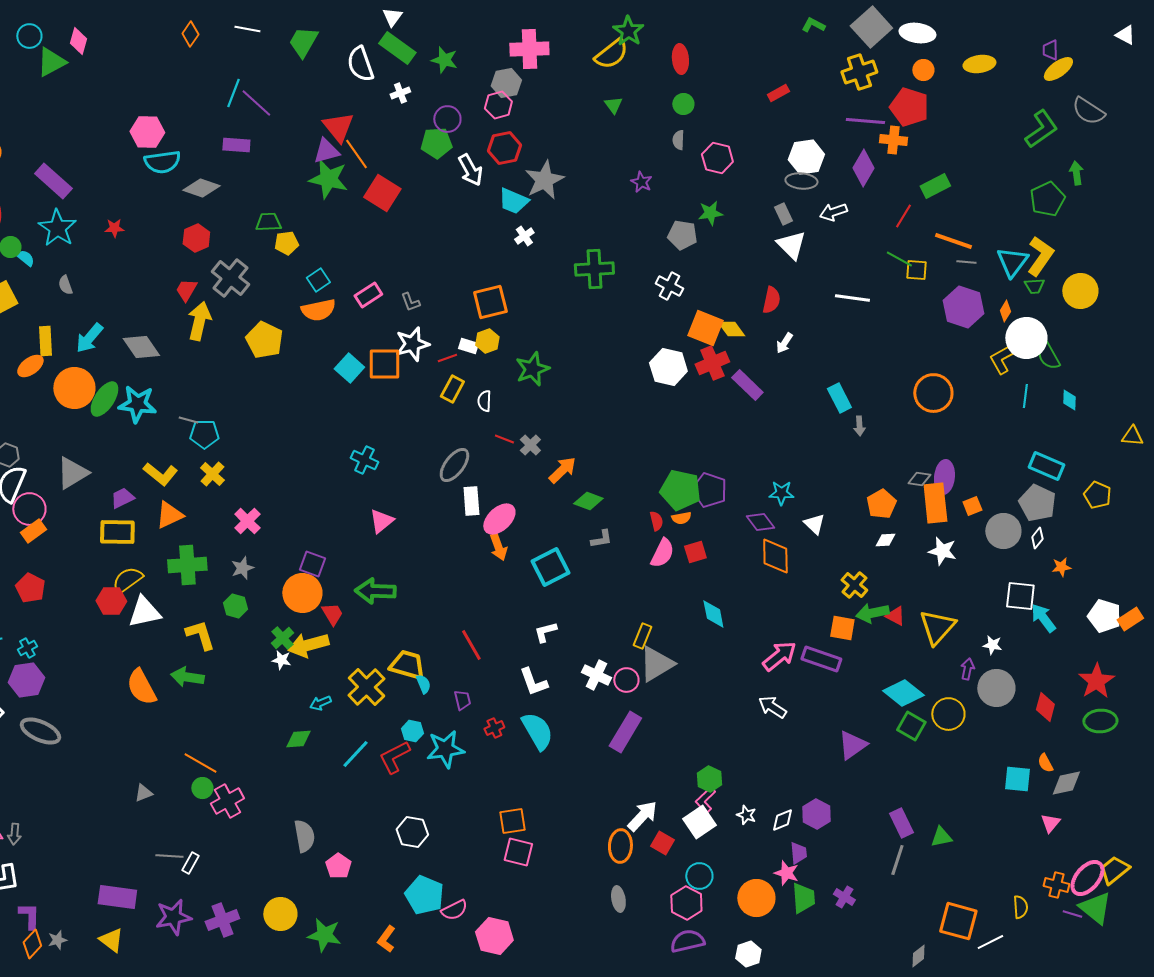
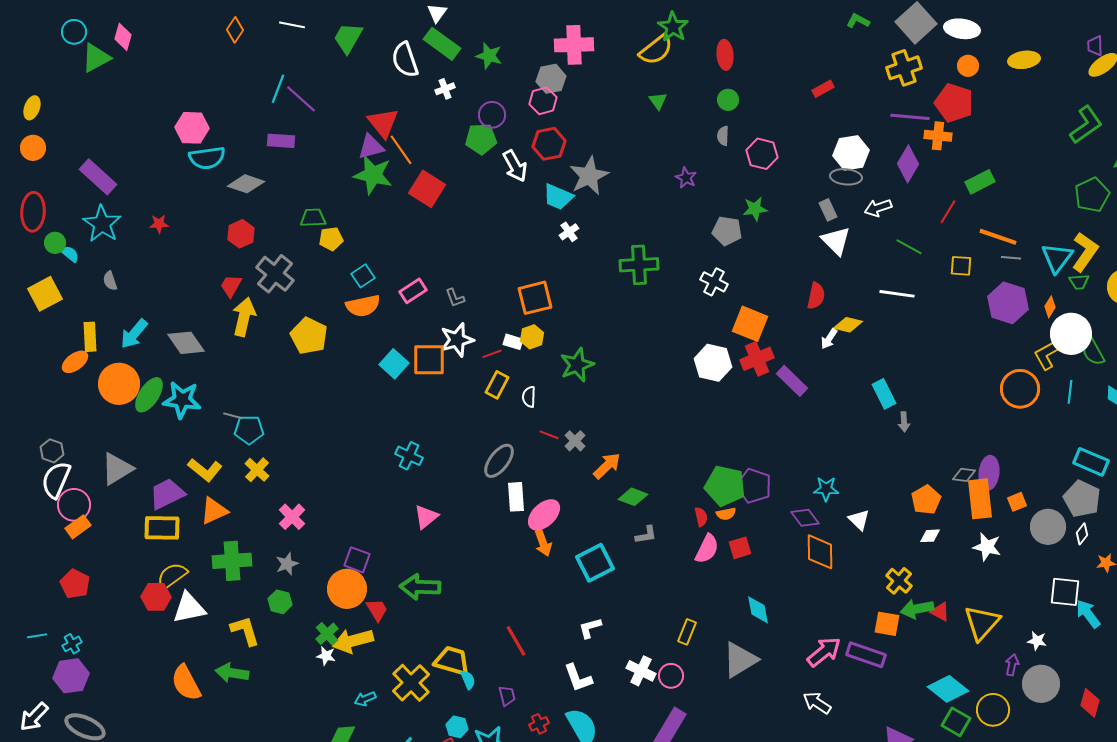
green line: (899, 259) -> (909, 247), moved
yellow diamond: (731, 329) -> (848, 325), moved, turned -40
orange circle: (933, 393) -> (1020, 389), moved
purple trapezoid: (122, 498) -> (167, 494), size x1.5
gray triangle: (656, 664) -> (740, 660), moved

